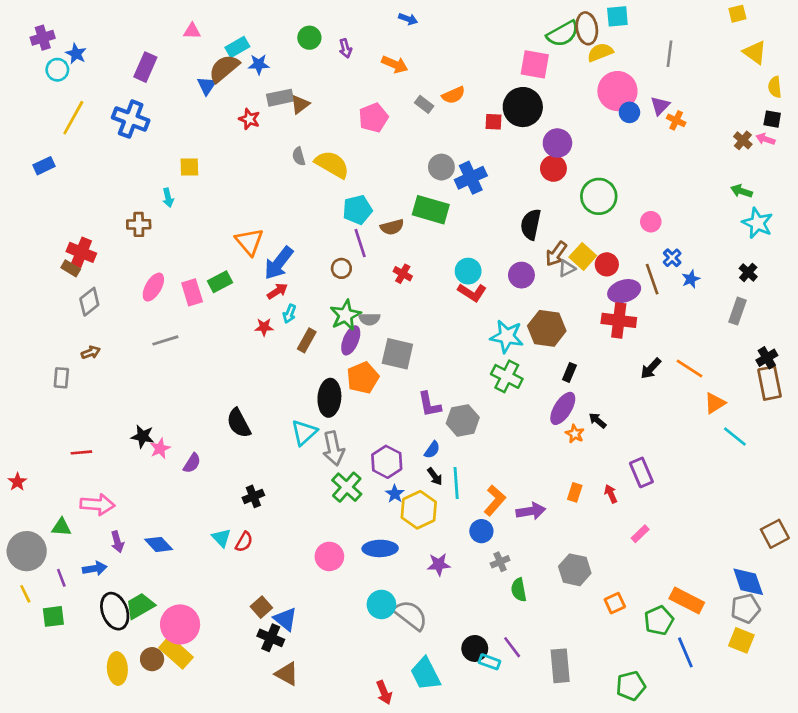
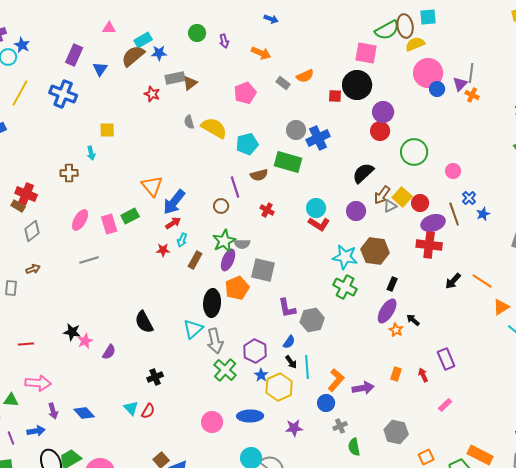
gray line: (669, 54) -> (471, 73), moved
blue triangle: (207, 86) -> (100, 69), moved
cyan pentagon: (357, 210) -> (247, 144), moved
black semicircle: (531, 224) -> (363, 173), turned 35

